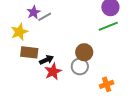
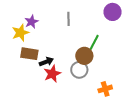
purple star: (34, 12) -> (31, 22), moved
gray line: (45, 17) -> (68, 19), moved, turned -64
green line: (108, 26) -> (93, 44), moved, turned -42

